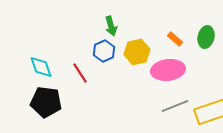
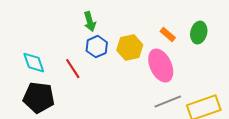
green arrow: (111, 26) -> (90, 22), moved
pink ellipse: (168, 70) -> (161, 66), turned 72

